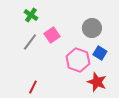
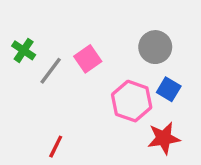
green cross: (31, 15) -> (24, 50), moved
red star: (97, 82) -> (164, 138), turned -30

